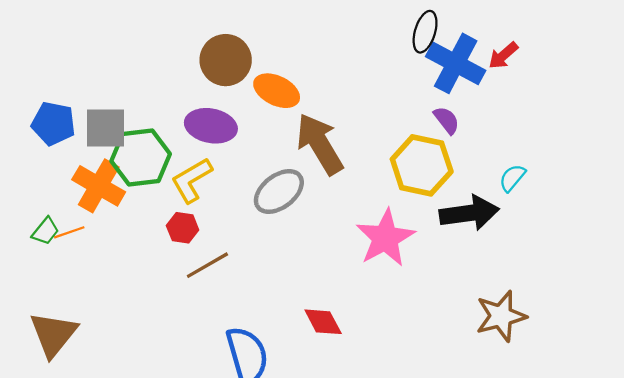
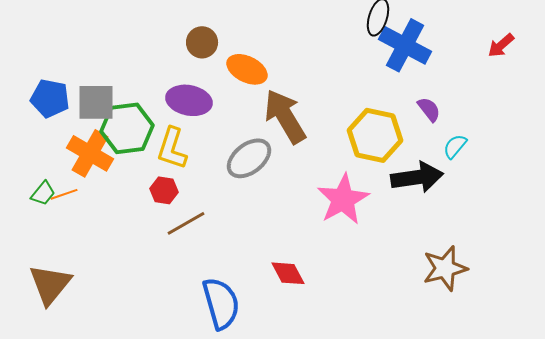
red arrow: (503, 56) -> (501, 45), moved
brown circle: (226, 60) -> (202, 42), size x0.7
purple semicircle: (447, 120) -> (429, 109), moved
yellow L-shape: (192, 180) -> (172, 148), turned -42

